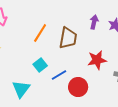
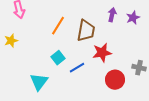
red star: (97, 60) -> (102, 53), moved
red circle: (78, 87) -> (115, 80), moved

